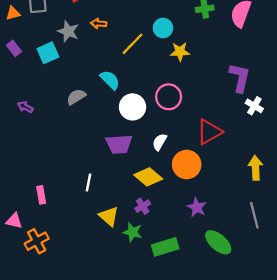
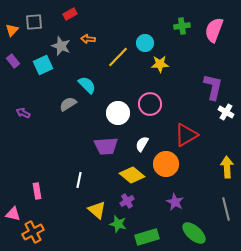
orange triangle: (13, 13) -> (12, 30), turned -32
cyan semicircle: (110, 80) -> (87, 85), moved

